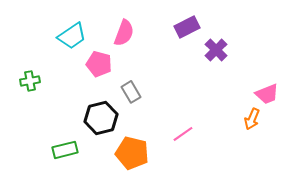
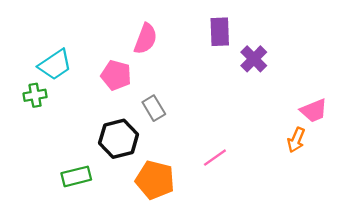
purple rectangle: (187, 27) -> (220, 32), turned -65
cyan trapezoid: (72, 36) -> (55, 65), moved

